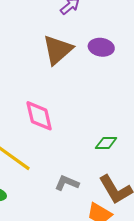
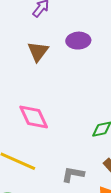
brown triangle: (58, 50) -> (38, 51), size x0.7

